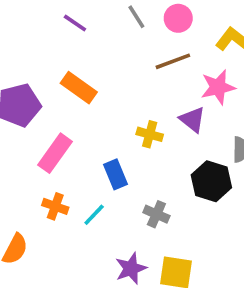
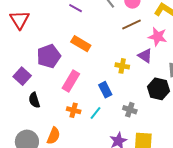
pink star: (218, 87) -> (158, 37), turned 30

